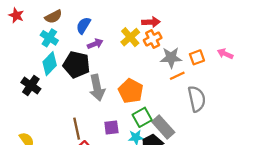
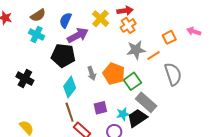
yellow cross: (130, 37) -> (100, 19), moved
purple arrow: (95, 44) -> (78, 35), size x1.5
gray star: (171, 58) -> (136, 50), moved
cyan diamond: (50, 64) -> (70, 87), moved
gray arrow: (97, 88) -> (92, 73), moved, size x0.6
green square: (142, 117) -> (132, 81), moved

